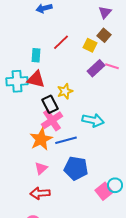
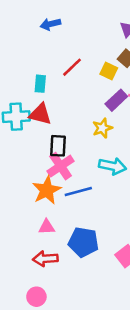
yellow star: (65, 91) -> (102, 128), moved
black rectangle: (50, 104) -> (58, 146), turned 30
pink triangle: (41, 168) -> (47, 227), turned 40
blue pentagon: (76, 168) -> (83, 242), moved

